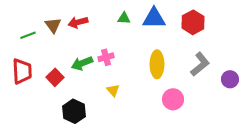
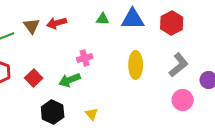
green arrow: (82, 63) -> (70, 80), moved
yellow triangle: (113, 90) -> (92, 114), moved
pink circle: (173, 99) -> (183, 100), moved

